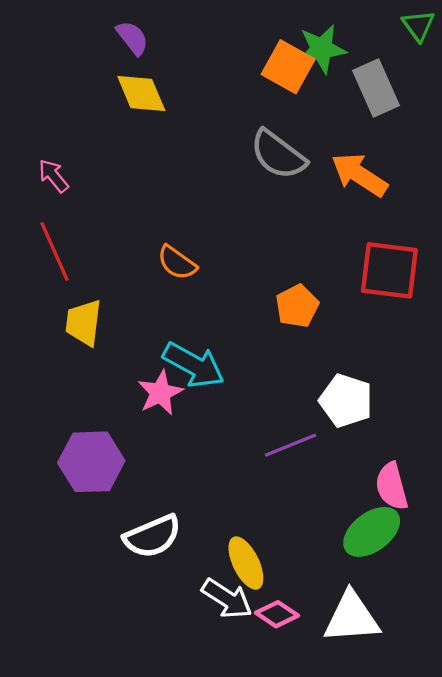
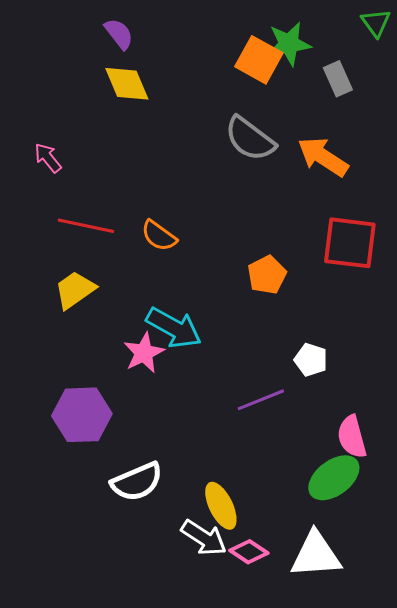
gray rectangle: (376, 88) -> (338, 79), size x0.7
red line: (55, 251) -> (86, 226), moved, turned -54
yellow trapezoid: (83, 323) -> (75, 290), turned 48
white pentagon: (346, 401) -> (311, 360), size x0.7

